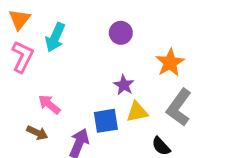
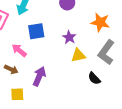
orange star: (170, 63) -> (100, 22), turned -30
blue square: (106, 121) -> (36, 31), moved

